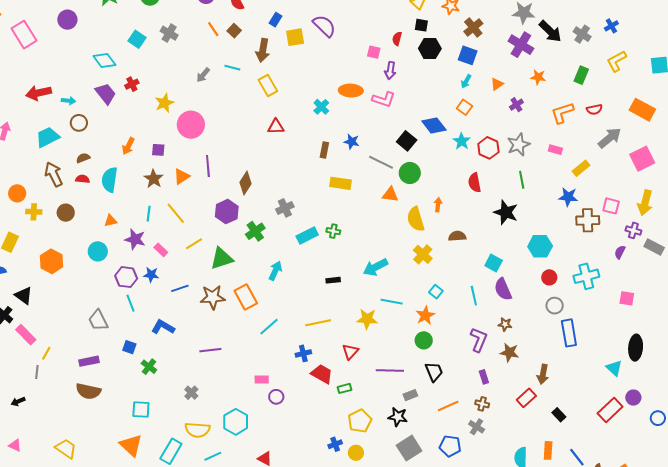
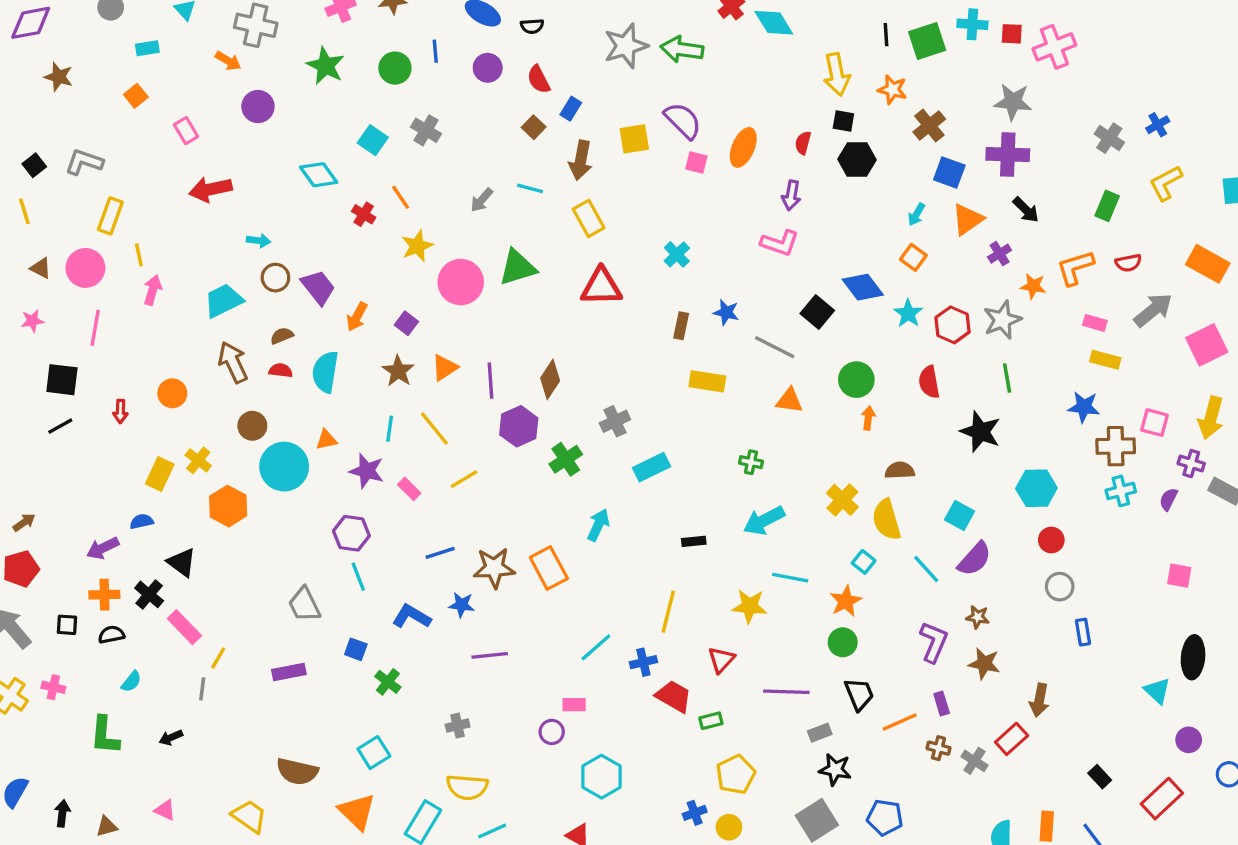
blue rectangle: (275, 20) -> (571, 109), moved
orange line: (213, 29) -> (401, 197), moved
black arrow: (550, 31) -> (1026, 210), moved, size x0.7
pink rectangle: (24, 35) -> (186, 131), size x0.6
purple cross: (521, 45) -> (1008, 155), turned -30
pink square: (374, 52) -> (696, 162), moved
blue square: (468, 55) -> (949, 172), moved
orange star: (538, 77) -> (1033, 286), moved
red cross: (132, 84) -> (364, 214), turned -32
orange triangle: (497, 84) -> (968, 219), size x1.5
orange ellipse: (351, 91) -> (743, 147), moved, turned -70
red arrow: (39, 93) -> (211, 189), moved
purple trapezoid: (106, 94) -> (318, 287), moved
red triangle: (276, 127) -> (601, 287), size x1.5
purple square: (158, 150) -> (406, 323), turned 32
pink rectangle: (555, 150) -> (1095, 323), moved
purple line: (208, 166) -> (491, 381), moved
yellow rectangle: (581, 168) -> (1105, 360), turned 54
green circle: (410, 173) -> (856, 380), moved
yellow cross: (34, 212) -> (198, 460), moved, turned 35
yellow semicircle: (416, 219) -> (886, 520), moved
green cross: (333, 231) -> (751, 462), moved
cyan circle: (98, 251) -> (284, 467), moved, size x1.5
green triangle: (222, 258) -> (517, 267), moved
blue star: (151, 275) -> (462, 605), moved
cyan cross: (586, 276) -> (1121, 491), moved, size x0.7
purple semicircle: (503, 289) -> (975, 559), turned -115
cyan line: (474, 296) -> (926, 569), turned -30
yellow line: (318, 323) -> (668, 612), turned -65
cyan line: (269, 327) -> (596, 647), moved
blue rectangle: (569, 333) -> (1083, 632), size x0.6
brown semicircle: (88, 391) -> (297, 772), moved
gray cross: (191, 393) -> (458, 726), turned 32
purple circle: (276, 397) -> (552, 732), moved
orange line: (448, 406) -> (900, 722), moved
cyan square: (141, 409) -> (374, 753), turned -36
red rectangle: (610, 410) -> (1162, 799), moved
black rectangle: (559, 415) -> (1100, 777), moved
black star: (398, 417) -> (835, 769), moved
cyan hexagon: (236, 422) -> (602, 777), moved
gray cross: (477, 427) -> (974, 761), moved

